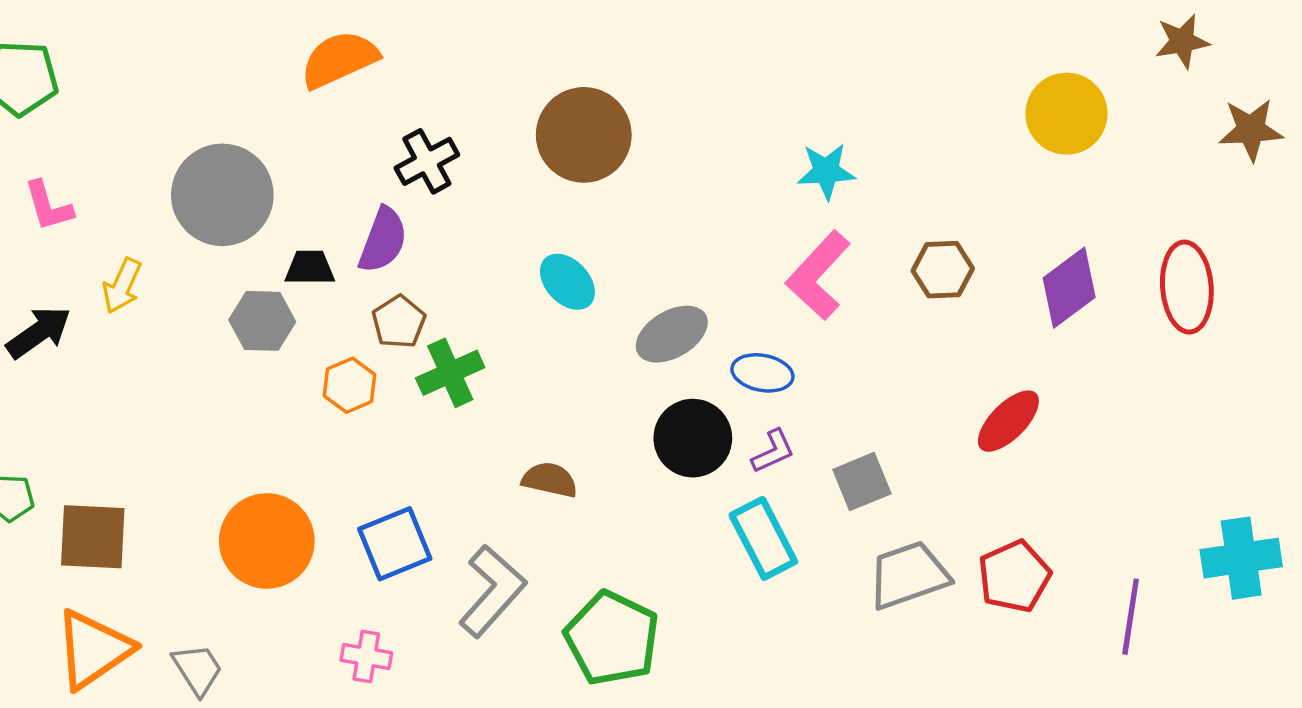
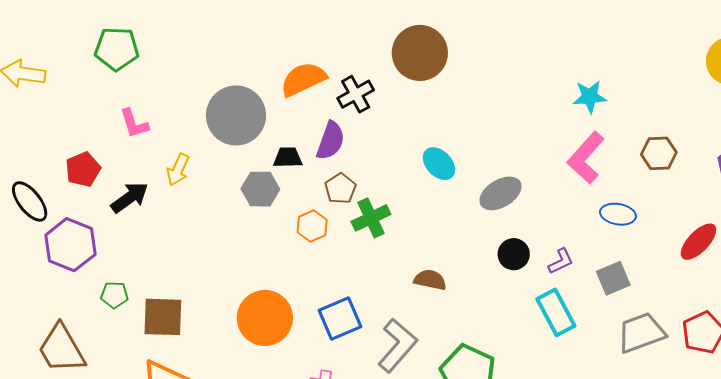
orange semicircle: (339, 59) -> (303, 79), moved
brown circle: (584, 135) -> (420, 53), moved
blue ellipse: (762, 373) -> (618, 214), moved
black circle: (693, 438) -> (514, 254), size x0.7

